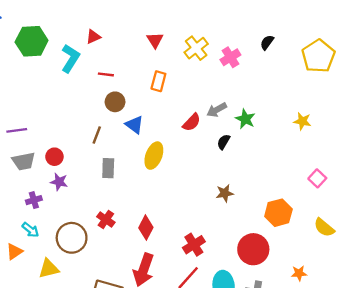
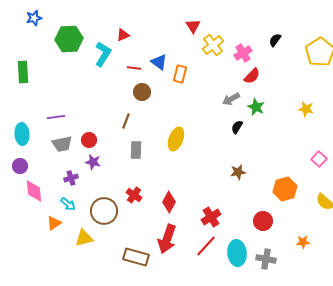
red triangle: (155, 40) -> (193, 26), moved
red semicircle: (192, 122) -> (252, 76), moved
blue triangle: (134, 125) -> (159, 62), moved
red circle: (253, 249) -> (263, 221), size x0.7

